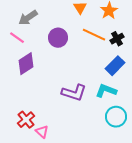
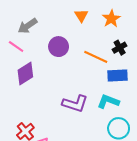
orange line: (94, 35) -> (96, 57), moved
blue rectangle: (115, 66) -> (118, 76), turned 42

